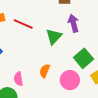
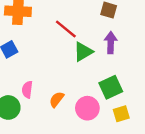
red line: (23, 24) -> (66, 29), moved
orange semicircle: (45, 71) -> (57, 99), moved

